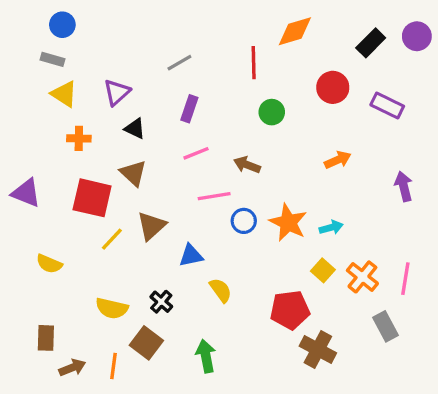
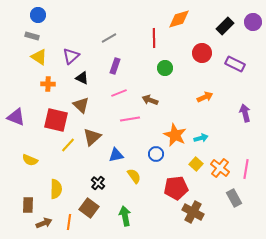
blue circle: (244, 221) -> (156, 154), moved
yellow semicircle: (112, 308) -> (56, 189), moved, turned -102

